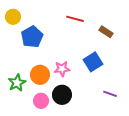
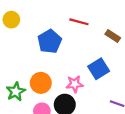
blue pentagon: (32, 37) -> (50, 41), moved
pink star: (62, 69) -> (75, 84), moved

